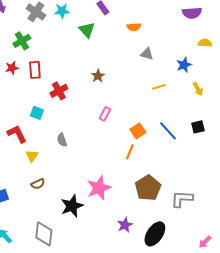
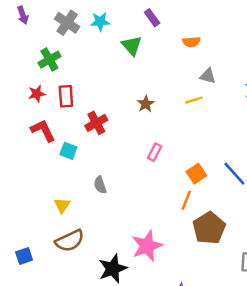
yellow line: (159, 87) -> (194, 100), moved
red L-shape: (17, 134) -> (43, 131), moved
brown semicircle: (38, 184) -> (70, 241), size x1.6
brown pentagon: (148, 188) -> (209, 228), moved

